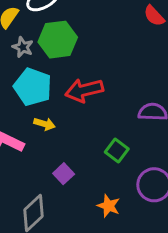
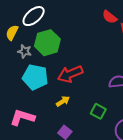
yellow arrow: (44, 124) -> (63, 101), moved, turned -40

